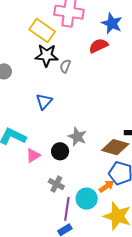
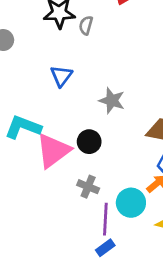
gray star: (77, 137) -> (112, 101), moved
pink triangle: (33, 155) -> (53, 151), size x1.8

